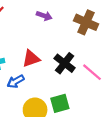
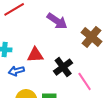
purple arrow: (44, 16) -> (57, 21), size x1.5

